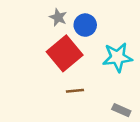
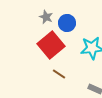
brown line: (75, 91) -> (59, 74), turned 40

